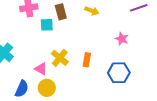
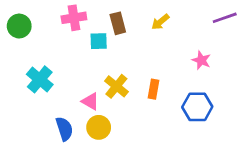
yellow arrow: (92, 11) -> (160, 22), turned 120
blue semicircle: (22, 89) -> (64, 129), turned -42

